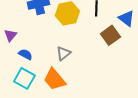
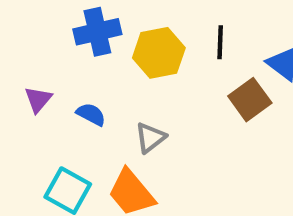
blue semicircle: (25, 54) -> (91, 114), moved

